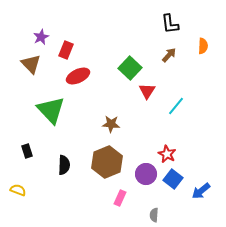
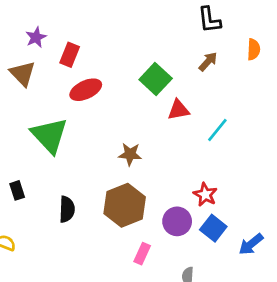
red triangle: (147, 91) -> (178, 110), turned 48

